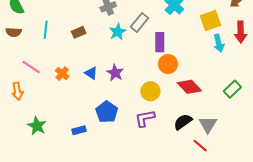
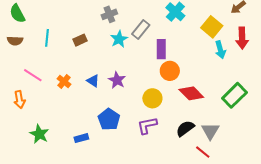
yellow square: (210, 20) -> (212, 27), turned -30
green rectangle: (232, 89) -> (234, 95), size x1.4

